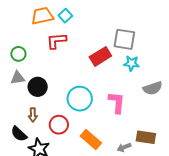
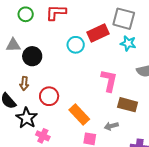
green circle: (18, 54) -> (26, 14), moved
cyan circle: (80, 99) -> (76, 45), moved, size x0.7
brown rectangle: (146, 137) -> (128, 105), moved

